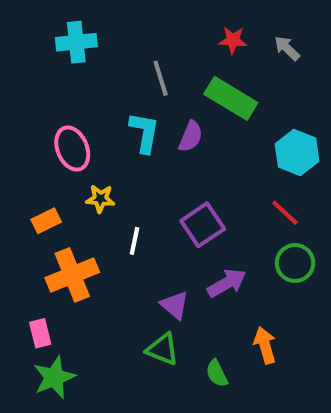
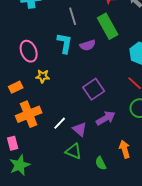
green rectangle: (231, 98) -> (108, 26), turned 30
purple semicircle: (191, 136) -> (88, 45), turned 49
white line: (134, 241) -> (60, 123), moved, turned 32

